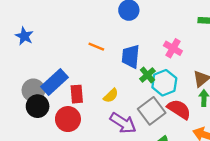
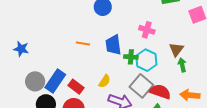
green cross: (147, 75) -> (131, 57), turned -32
gray circle: (33, 90) -> (35, 81), moved
red rectangle: (77, 94) -> (76, 87), turned -35
red semicircle: (179, 109) -> (160, 92), moved

